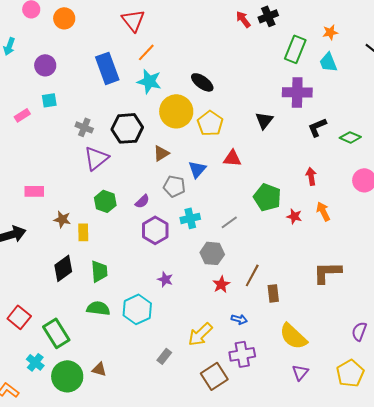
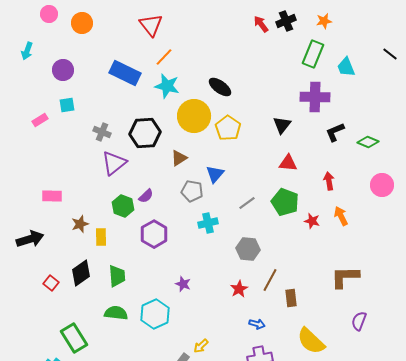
orange star: (330, 32) -> (324, 21), moved
blue rectangle: (107, 68) -> (125, 73), turned -44
red triangle: (232, 158) -> (288, 163), moved
purple semicircle: (142, 201) -> (146, 196), moved
brown star: (62, 219) -> (80, 224), turned -30
gray line: (229, 222) -> (247, 203), moved
purple hexagon: (155, 230) -> (154, 234), moved
gray hexagon: (212, 253) -> (248, 249), moved
red square: (19, 317) -> (51, 283), moved, size x0.7
purple semicircle: (359, 331) -> (359, 321), moved
yellow arrow: (200, 334) -> (201, 346), moved, size x0.6

